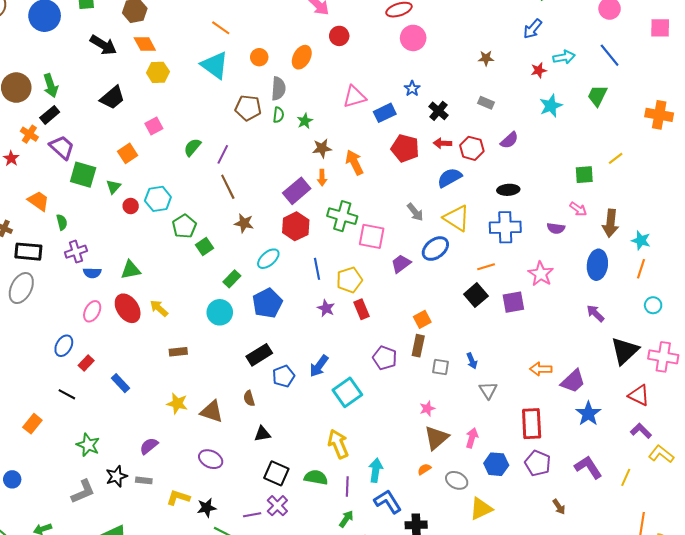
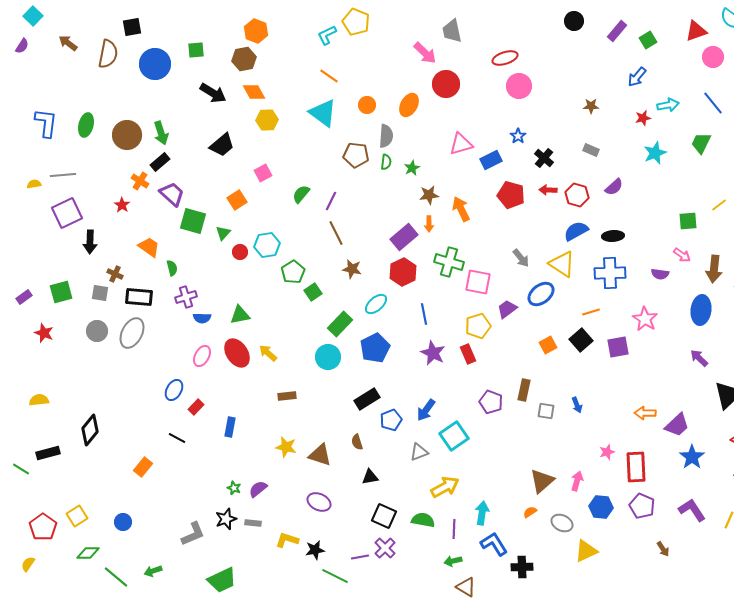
red circle: (339, 36) -> (446, 84), size x1.4
blue semicircle: (450, 178) -> (576, 231), moved
green rectangle: (232, 279) -> (340, 324), size x1.4
yellow pentagon: (349, 280) -> (478, 326), moved
purple star: (326, 308) -> (433, 353), size x1.4
orange square: (422, 319) -> (548, 345), moved
blue rectangle: (121, 383) -> (230, 427), turned 54
gray triangle: (488, 390) -> (419, 452), moved, turned 42
pink star: (427, 409) -> (607, 452), moved
yellow arrow: (338, 444) -> (445, 487), turned 84
green star: (88, 445) -> (234, 488), moved, size x0.6
green arrow: (346, 519) -> (453, 561), turned -138

